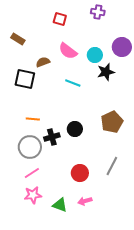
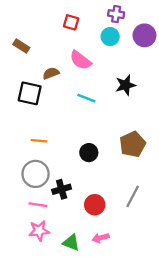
purple circle: (122, 47) -> (144, 35), moved
cyan circle: (95, 55) -> (110, 37), moved
black cross: (52, 137) -> (62, 189), moved
pink line: (32, 173) -> (38, 205), turned 42

